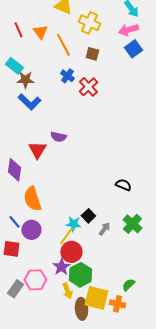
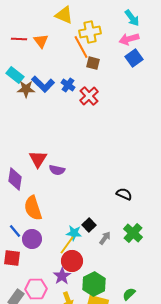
yellow cross: (89, 23) -> (90, 32), turned -35
red line: (18, 30) -> (19, 39), turned -63
orange line: (63, 45) -> (81, 47), moved
blue L-shape: (29, 102) -> (43, 84), moved
purple semicircle: (58, 137) -> (57, 170), moved
green hexagon: (80, 275) -> (94, 284), moved

